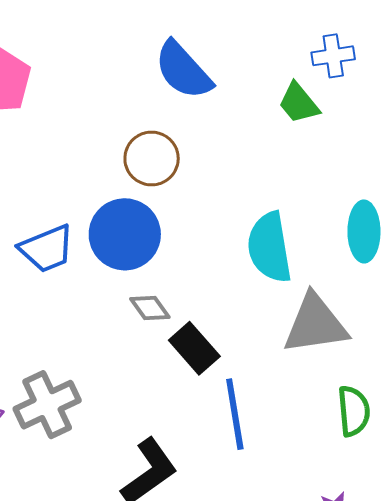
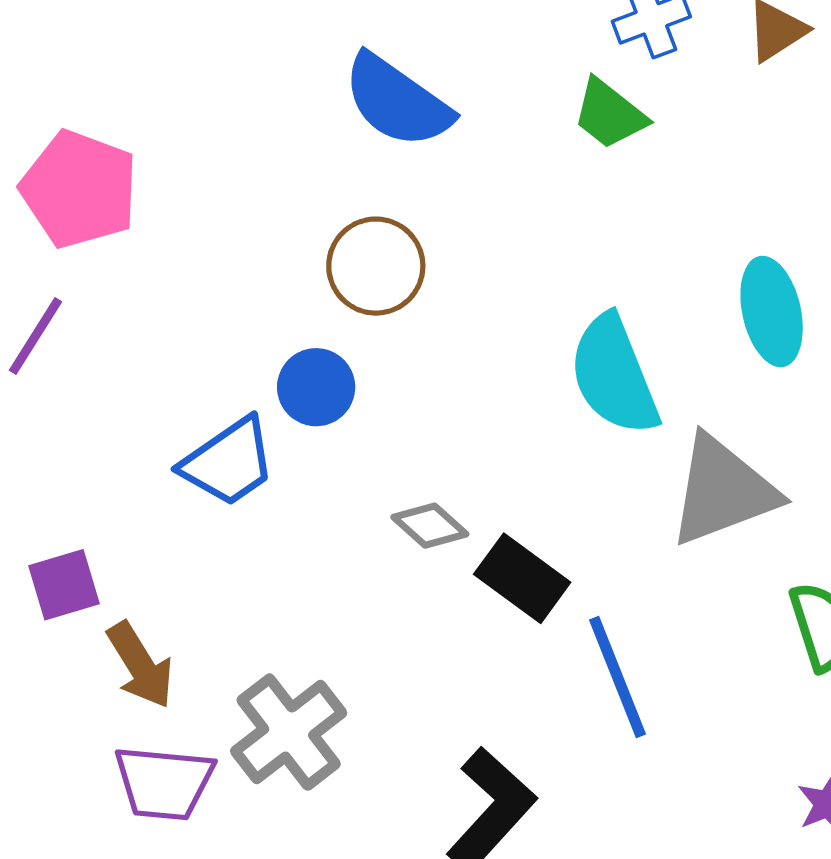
blue circle: (125, 234) -> (316, 387), moved, size x0.6

